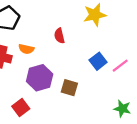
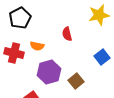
brown square: (69, 88) -> (76, 81), turned 35

